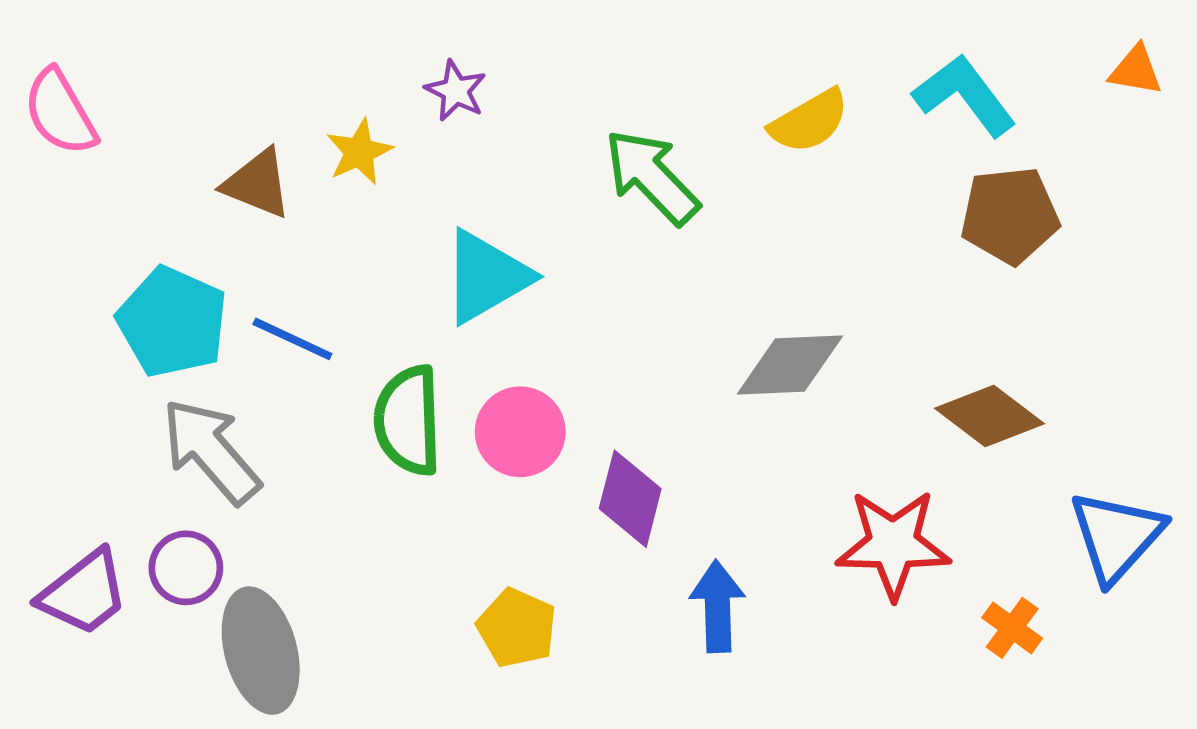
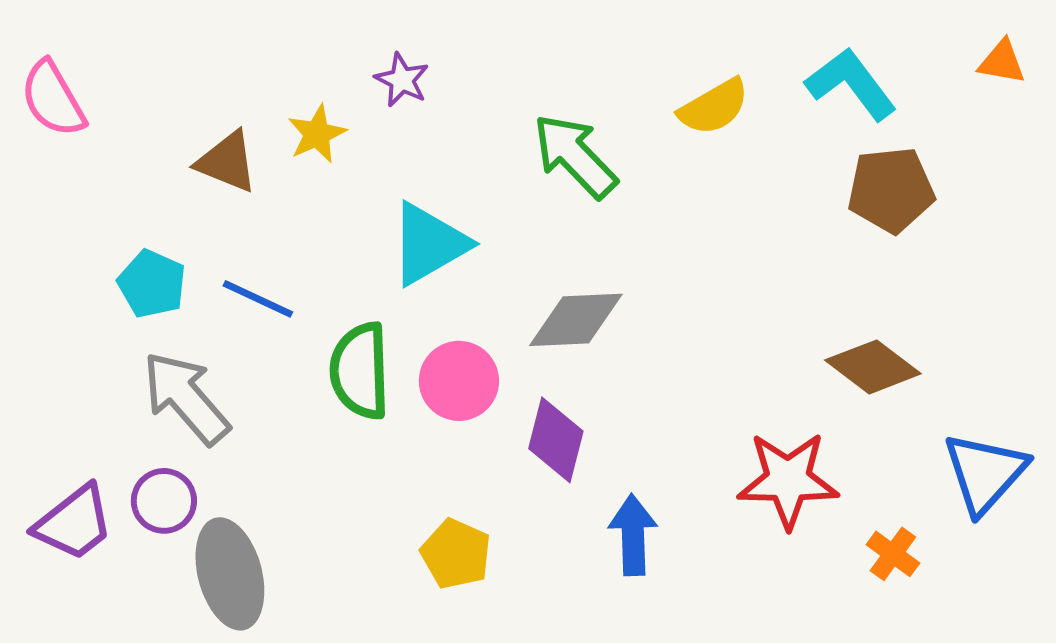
cyan pentagon: (172, 322) -> (152, 284), size x0.7
gray diamond: (790, 365) -> (576, 320), moved

